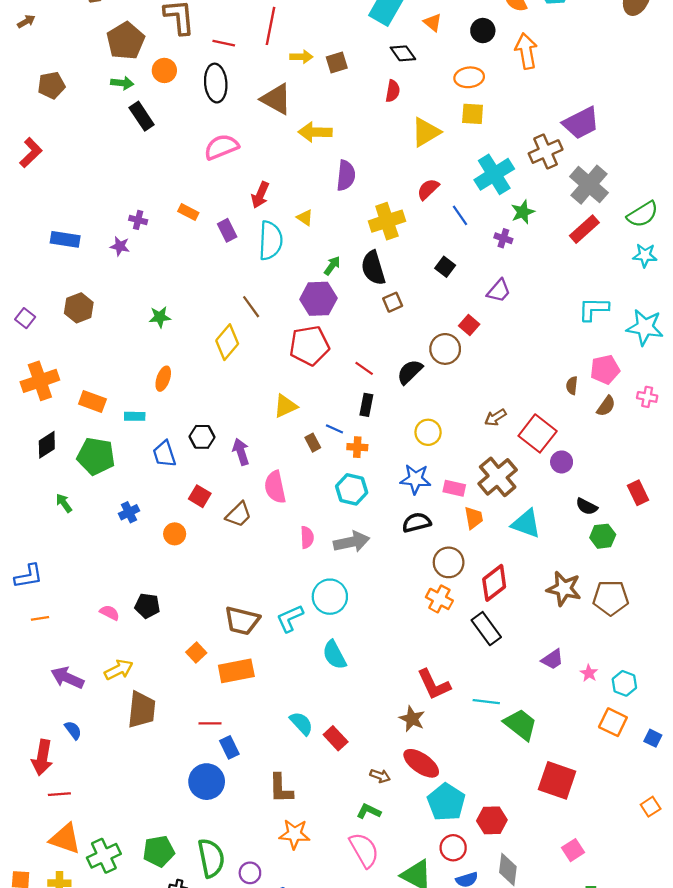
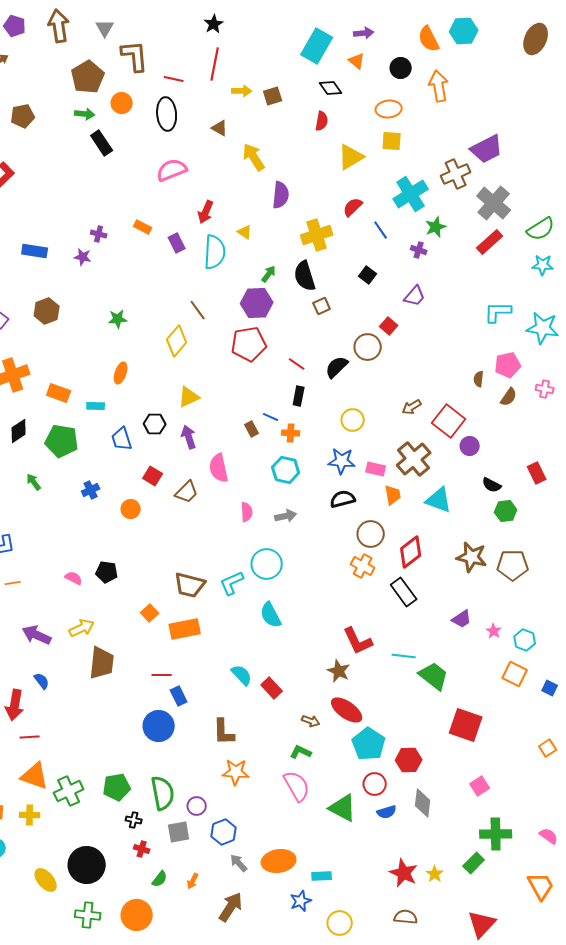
brown triangle: (276, 99) -> (220, 128), size x0.6
yellow arrow: (315, 132) -> (254, 157), turned 56
yellow triangle: (285, 406) -> (189, 397), moved
gray arrow: (352, 542) -> (286, 516), size x0.7

